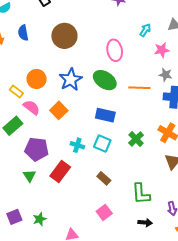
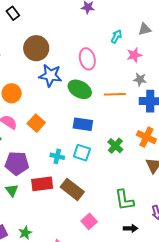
blue star: (71, 80) -> (50, 75), moved, turned -30
red rectangle: (60, 172) -> (42, 184), turned 50
brown rectangle: (104, 178) -> (72, 189), moved, size x1.6

